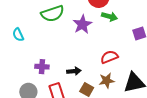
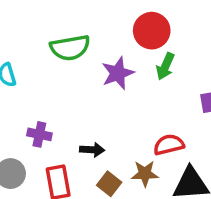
green arrow: (109, 16) -> (165, 66), turned 91
red semicircle: (109, 57) -> (169, 145), moved

